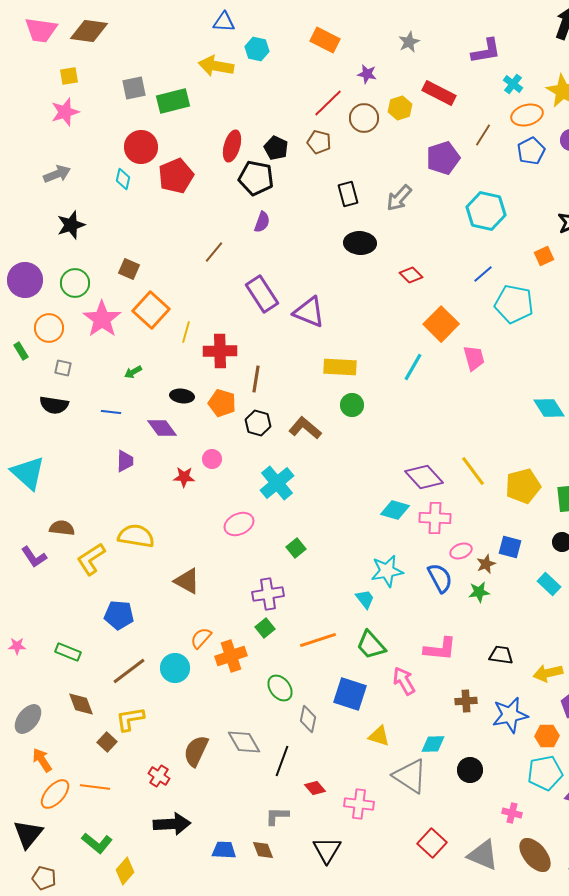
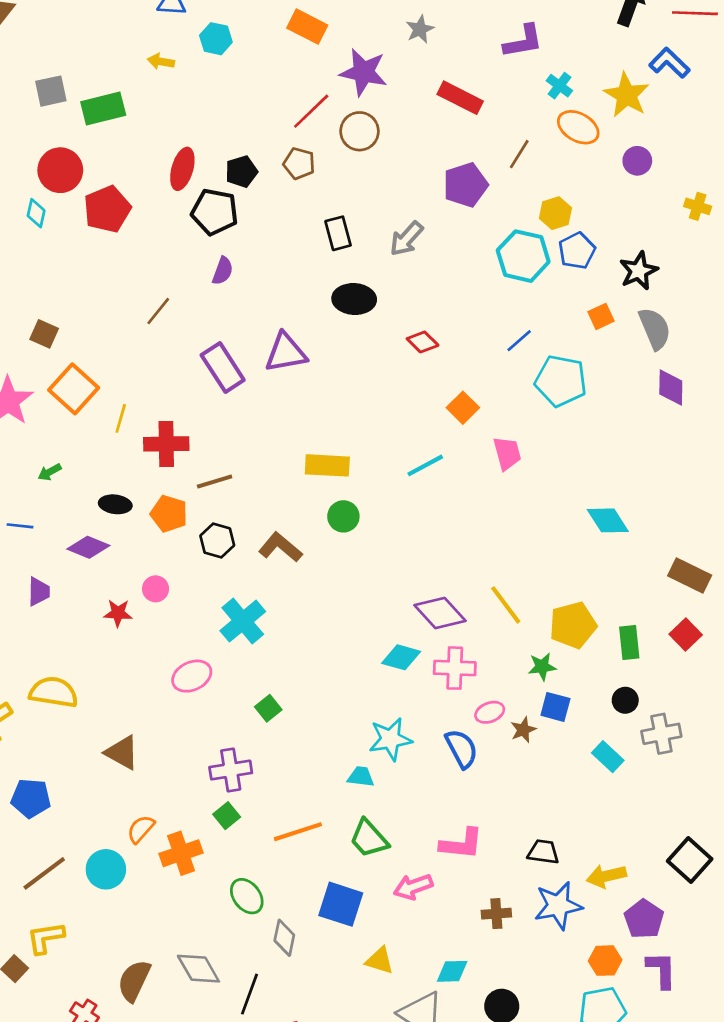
yellow arrow: (216, 66) -> (161, 61), size x0.6
purple star: (367, 74) -> (364, 72), size x1.8
yellow hexagon: (400, 108) -> (555, 213), moved
orange ellipse: (527, 115) -> (578, 127), turned 44
black pentagon: (276, 148) -> (241, 172), turned 30
blue pentagon: (531, 151) -> (577, 251), moved
purple triangle: (309, 312) -> (286, 353), moved, turned -32
orange square: (441, 324) -> (463, 408), size x0.7
cyan line: (413, 367) -> (425, 465), turned 32
brown line: (256, 379) -> (215, 482), turned 64
purple diamond: (162, 428) -> (88, 547), turned -32
green star: (479, 592) -> (542, 667), moved
cyan trapezoid: (365, 599) -> (361, 777), turned -45
pink arrow: (404, 681) -> (413, 887), turned -80
blue star: (510, 715) -> (558, 906), moved

